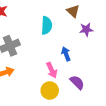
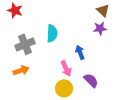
brown triangle: (73, 11) -> (103, 10), moved
cyan semicircle: (47, 25) -> (52, 33), moved

